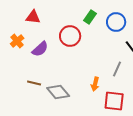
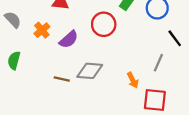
orange arrow: (95, 84) -> (133, 80), turned -40
gray diamond: (58, 92) -> (90, 71), moved, turned -45

